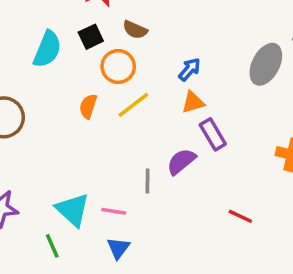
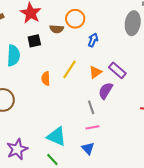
black square: (91, 37) -> (34, 41), turned 32
orange circle: (118, 66) -> (75, 19), moved
orange triangle: (193, 102) -> (95, 72), moved
pink line: (114, 211) -> (93, 127), moved

